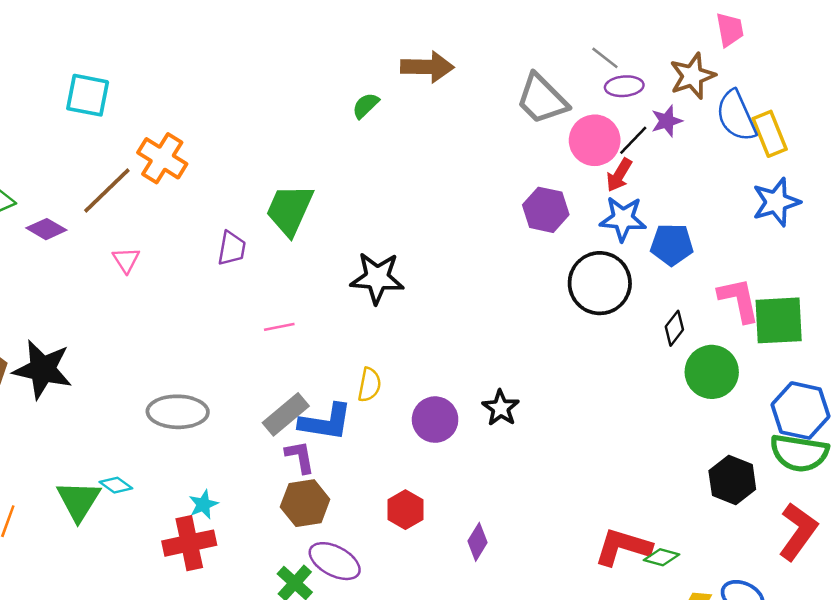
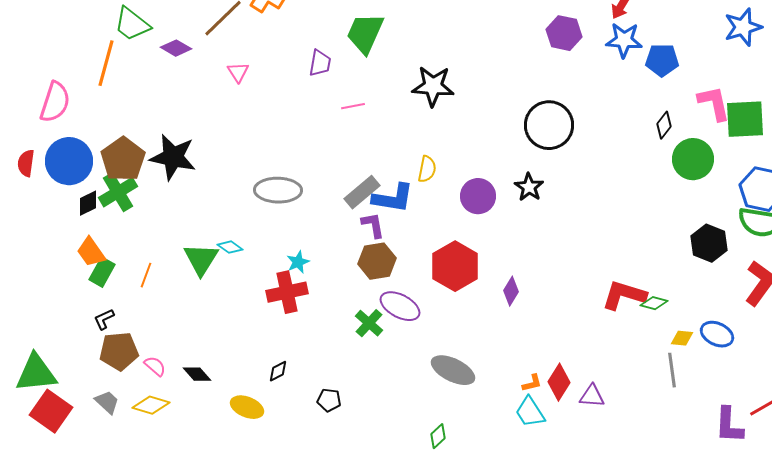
black circle: (600, 283) -> (549, 125), moved
pink line: (279, 327) -> (353, 106), moved
red hexagon: (405, 510) -> (455, 266), size x1.6

